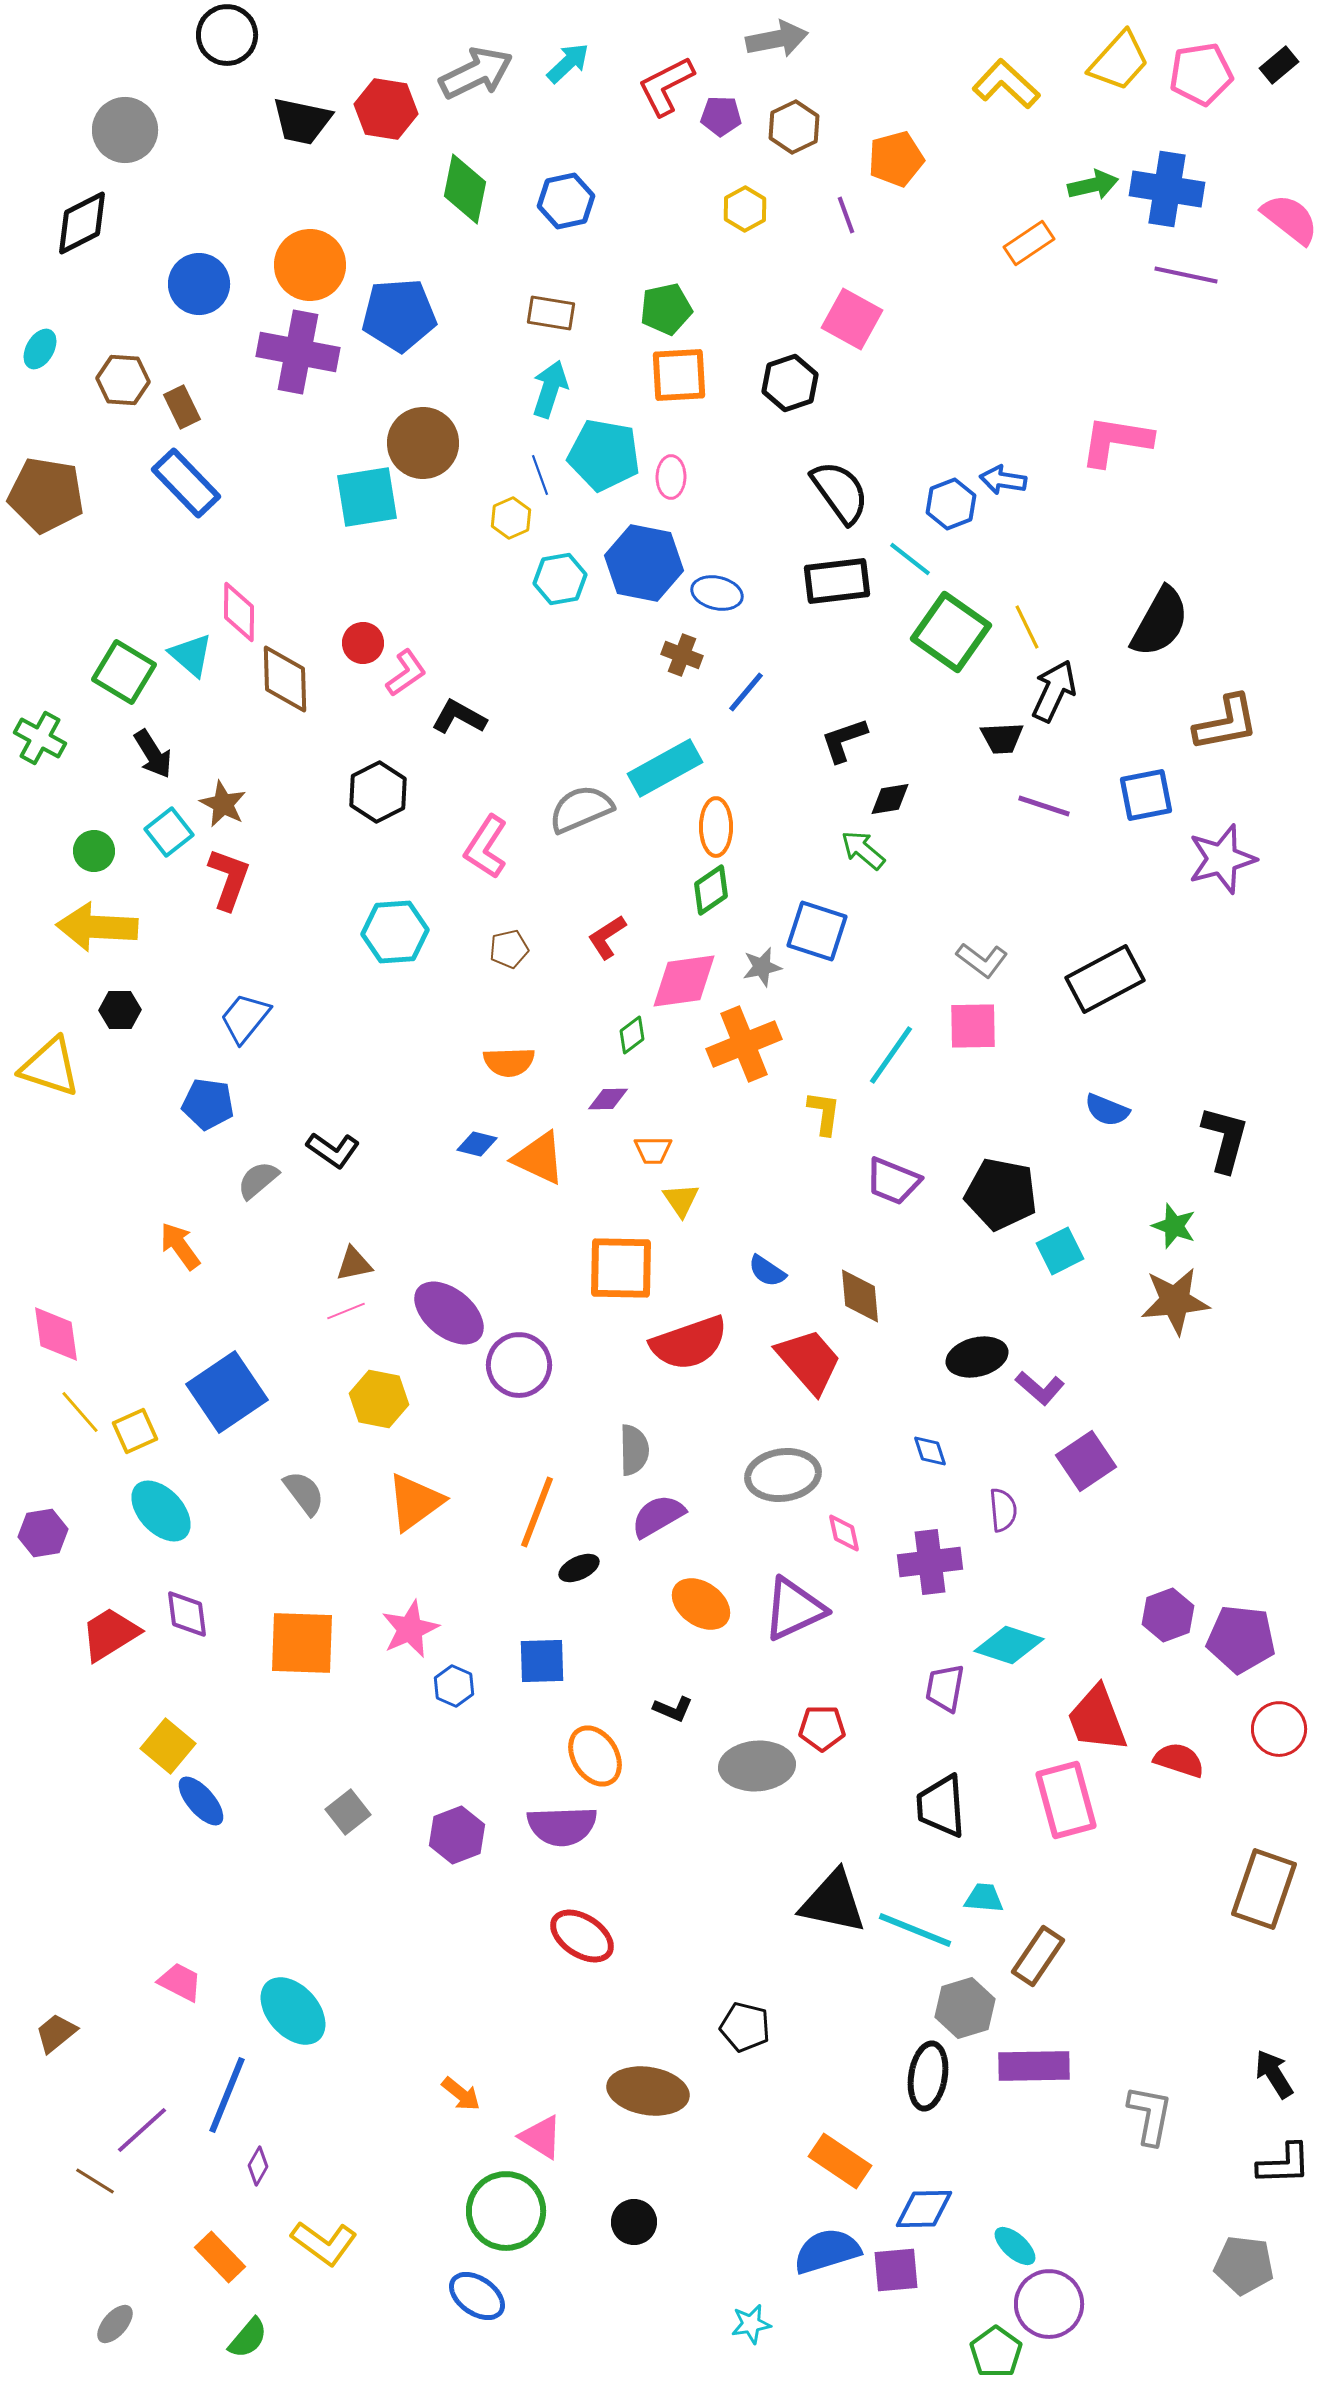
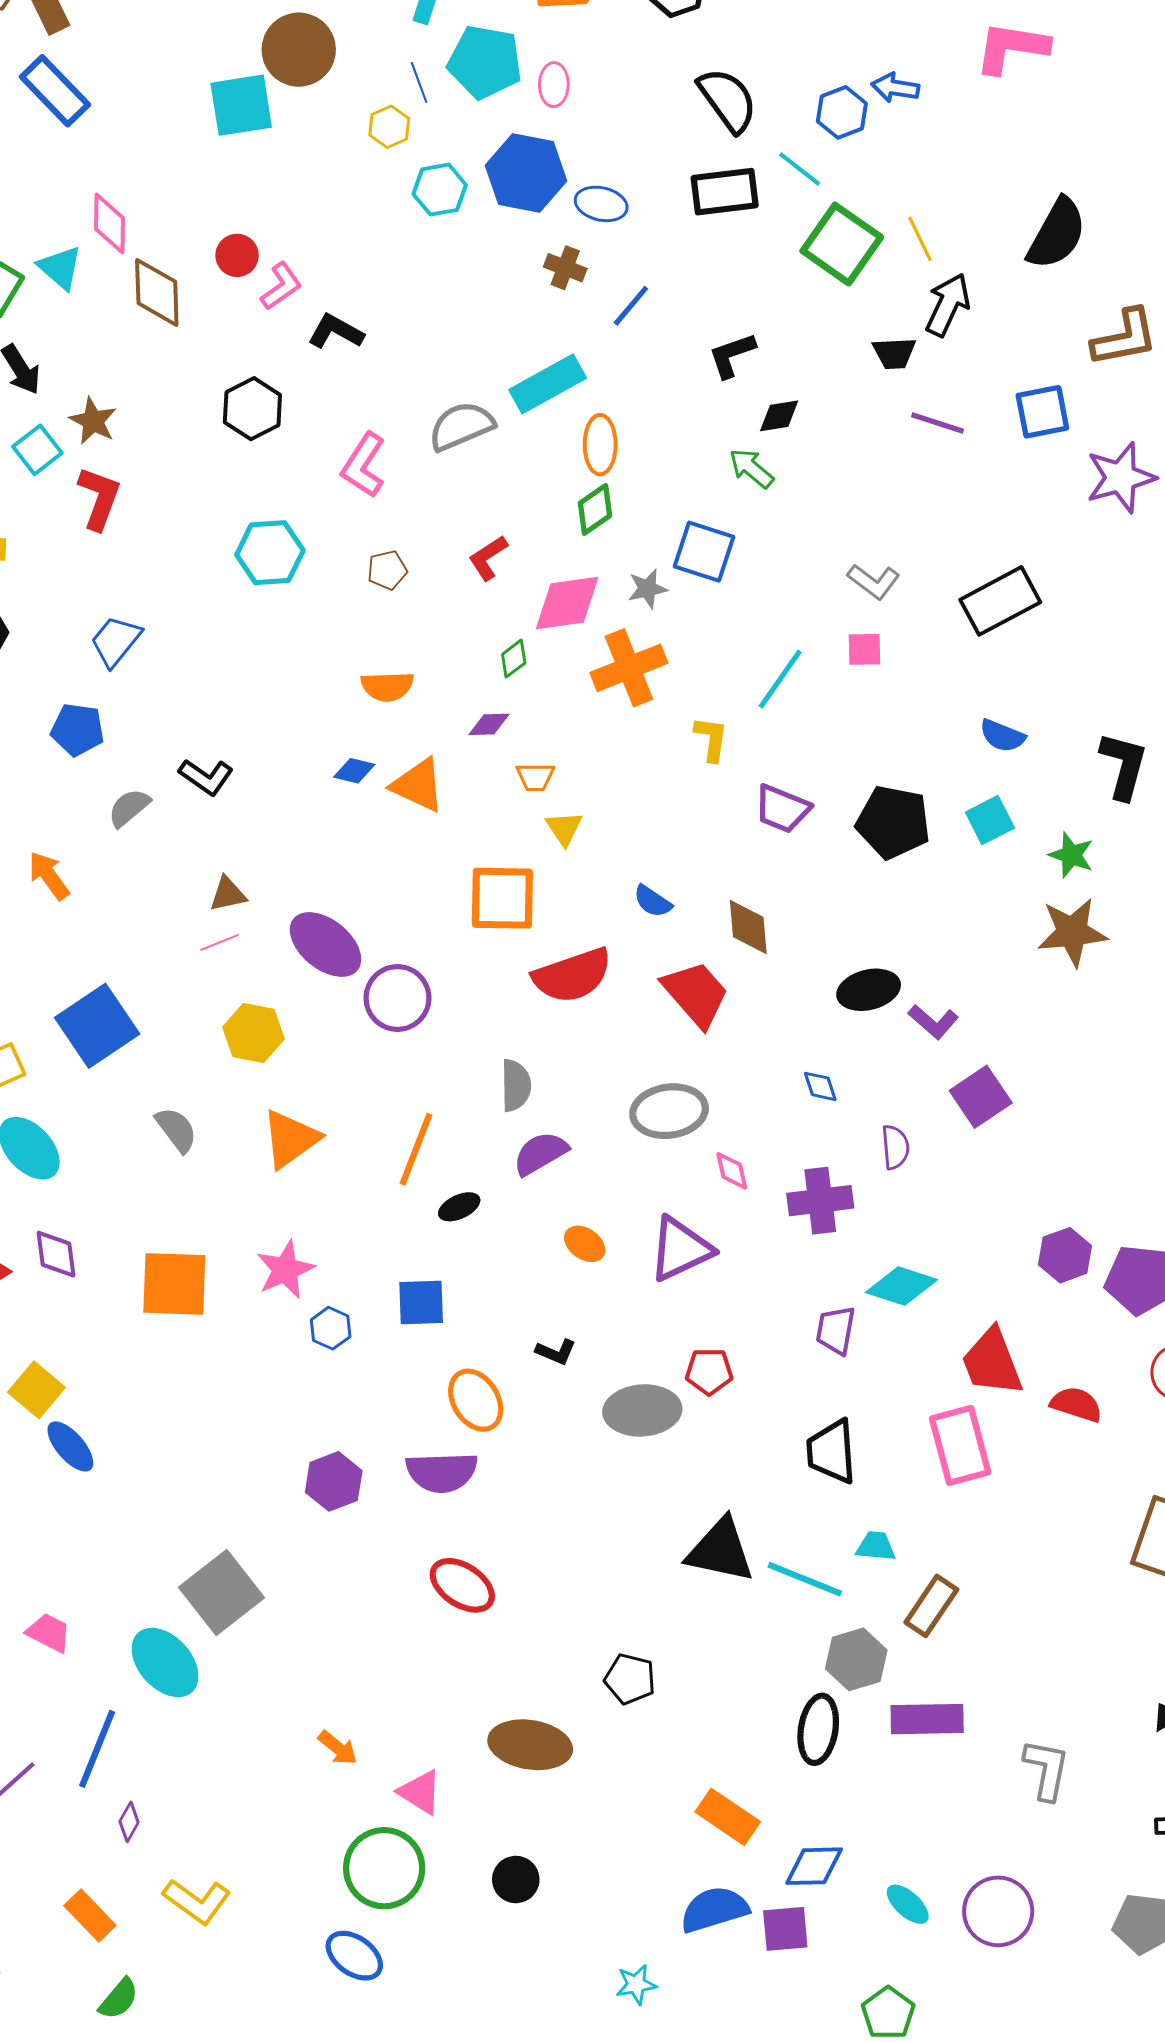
pink square: (973, 1026) -> (864, 649), size x0.7
cyan square: (1060, 1251) -> (990, 820), moved
orange ellipse: (701, 1604) -> (585, 1244), size x0.7
gray square: (348, 1812) -> (222, 1593), moved, size x1.8
purple circle: (1049, 2304) -> (998, 1911), moved

